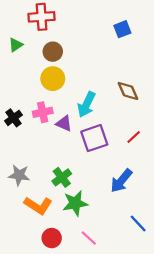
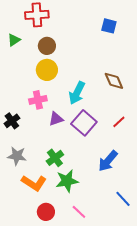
blue square: (122, 29) -> (109, 26), turned 35
black cross: (13, 118) -> (12, 121), moved
purple triangle: (64, 124) -> (56, 119), moved, turned -42
purple square: (94, 138) -> (84, 123), turned -30

